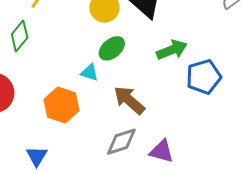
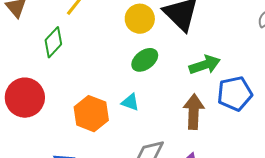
cyan triangle: (90, 72) -> (130, 102), moved
brown arrow: (129, 100) -> (194, 112), moved, turned 48

